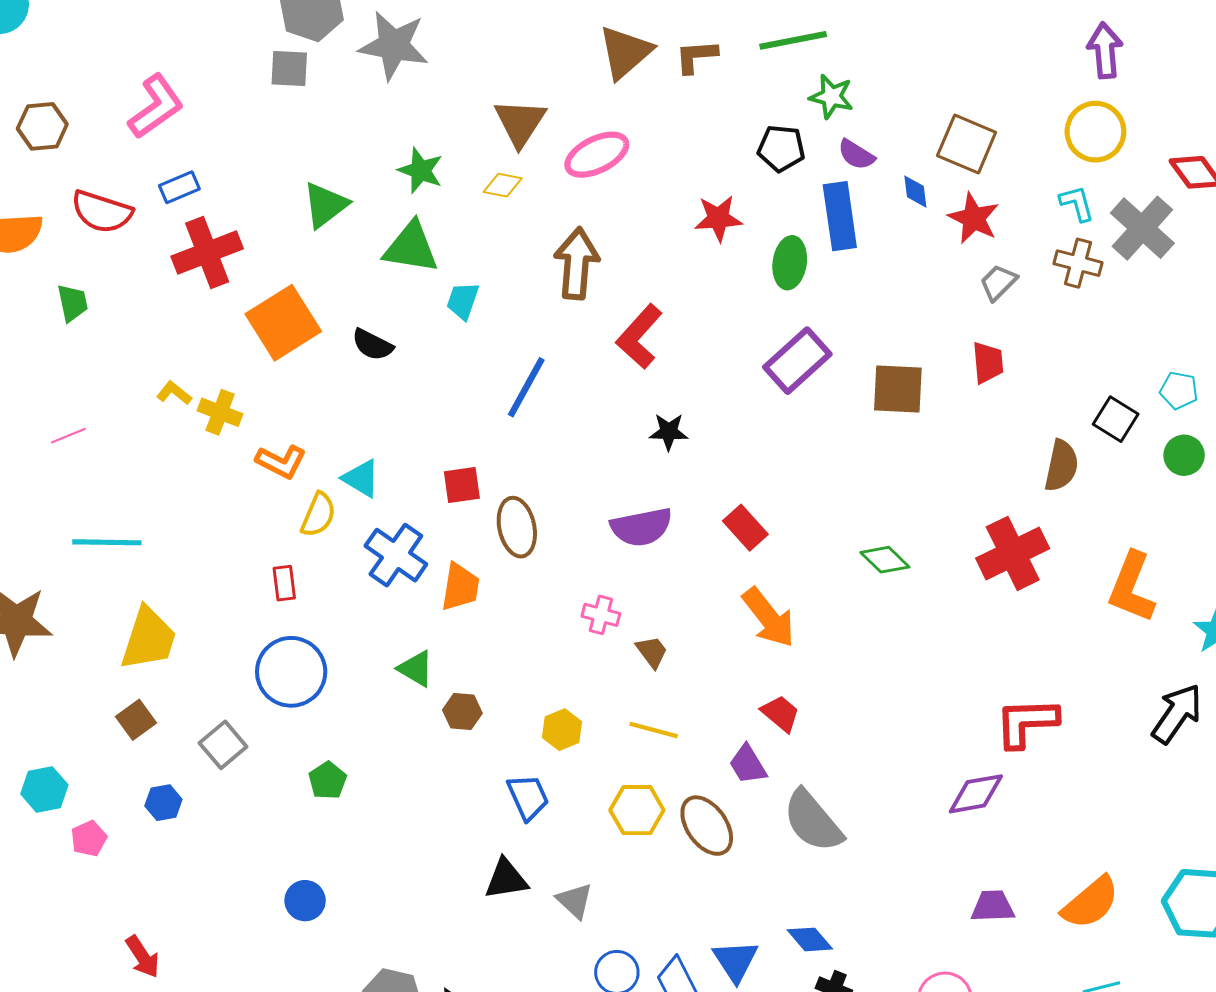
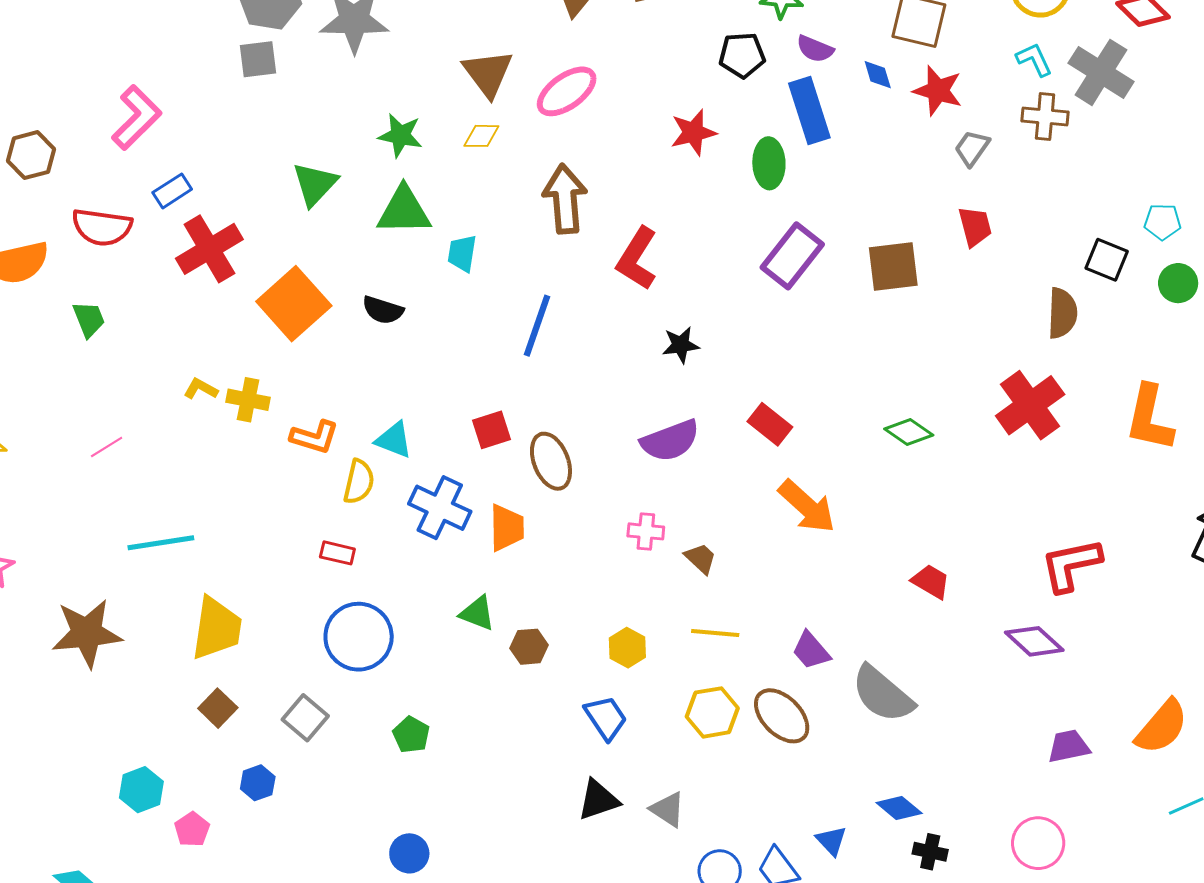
red rectangle: (284, 583) -> (337, 553), turned -60
red trapezoid: (781, 713) -> (931, 581), moved
purple diamond: (976, 794) -> (1034, 641), turned 62
blue triangle: (735, 961) -> (831, 841), size x0.7

